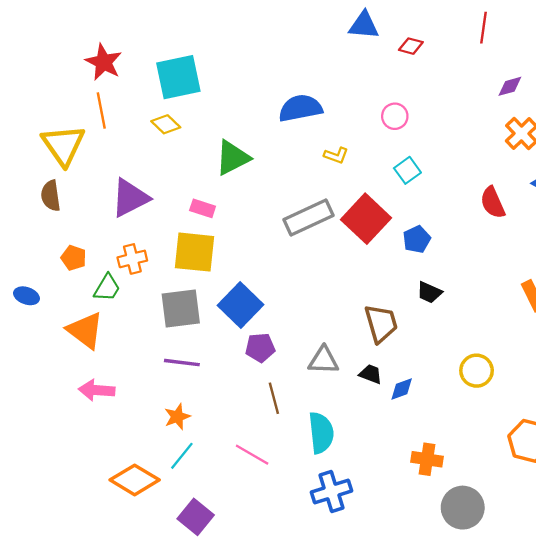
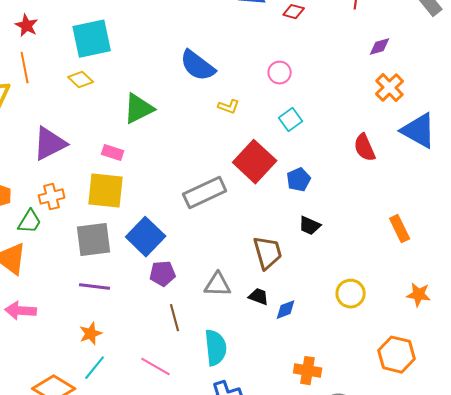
red star: (104, 62) -> (27, 26), size x0.7
blue semicircle: (300, 108) -> (198, 66), turned -132
gray rectangle: (308, 218) -> (205, 193), moved

